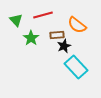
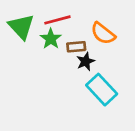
green triangle: (16, 20) -> (21, 27), size x1.5
green star: (31, 38) -> (51, 39), moved

